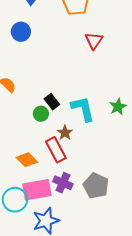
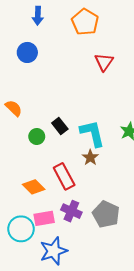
green circle: (41, 114) -> (37, 136), moved
brown star: (65, 133) -> (90, 157), moved
pink rectangle: (37, 190) -> (44, 218), size x0.7

